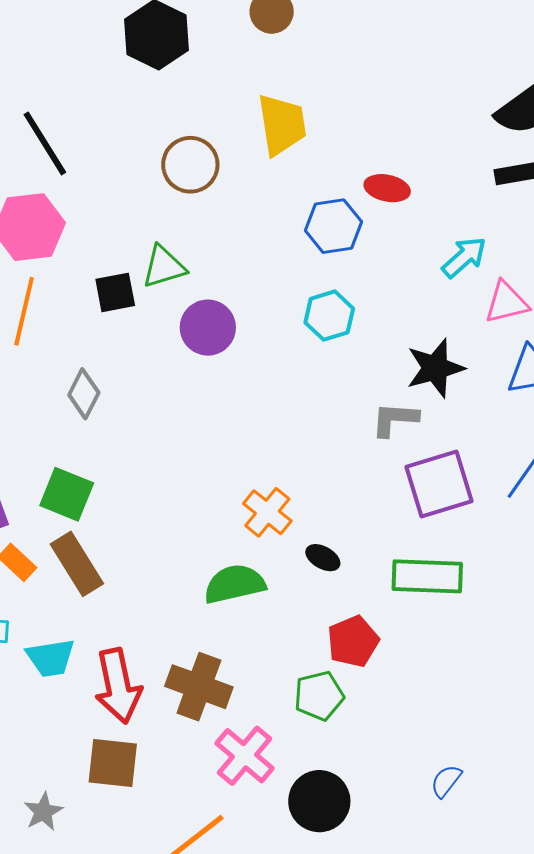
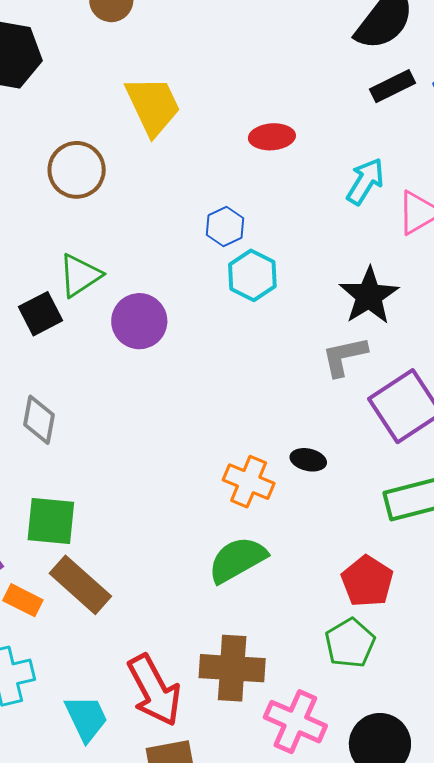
blue hexagon: (333, 226) -> (225, 227), moved, size x0.7
black ellipse: (323, 558) -> (308, 460), moved
cyan trapezoid: (51, 658) -> (86, 718), moved, turned -90

